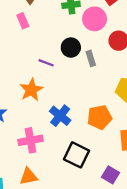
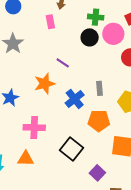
black circle: (71, 48) -> (90, 37), moved
gray rectangle: (91, 58) -> (99, 88), moved
blue cross: (60, 116) -> (75, 99), moved

